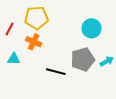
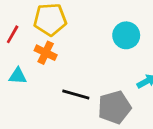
gray pentagon: (83, 59) -> (114, 107), moved

